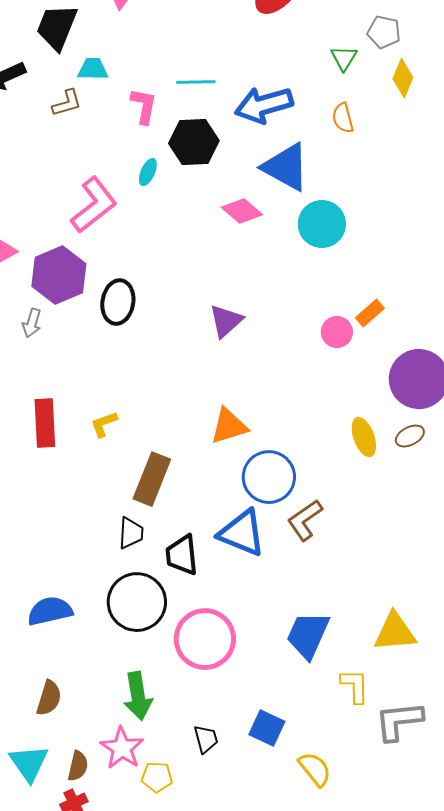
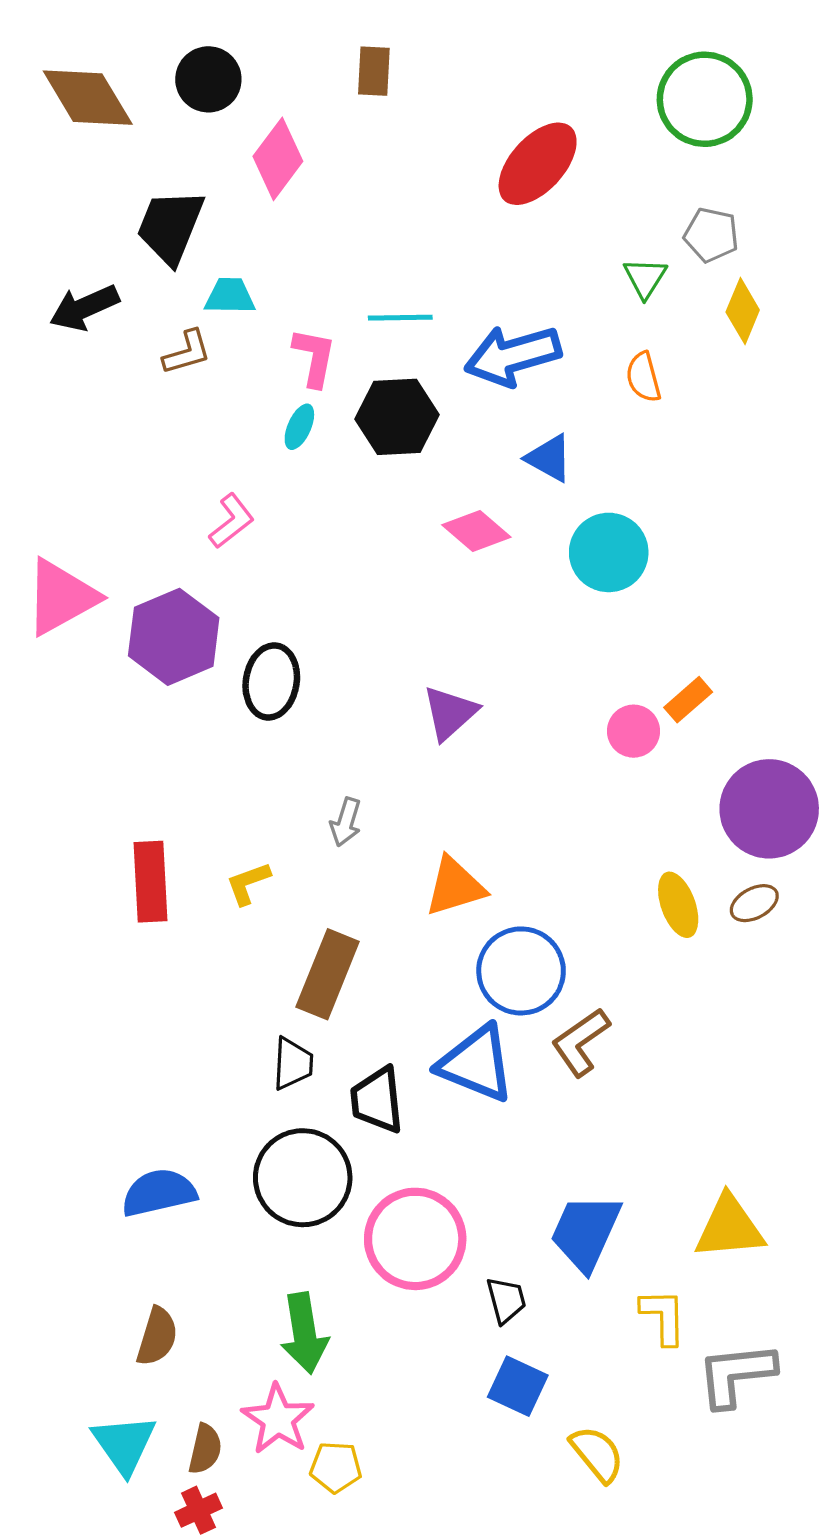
blue triangle: (286, 167) -> (549, 458), size x0.6
cyan ellipse: (148, 172) -> (299, 427), moved
pink L-shape: (94, 205) -> (232, 521), size x0.6
gray arrow: (32, 323) -> (346, 822), moved
black trapezoid: (206, 739) -> (506, 1300), moved

